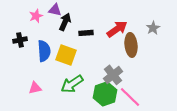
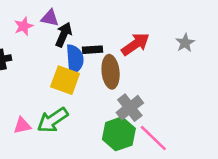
brown ellipse: (131, 45) -> (111, 72), moved
blue semicircle: (44, 51) -> (75, 59), moved
green arrow: (72, 84) -> (53, 120), moved

